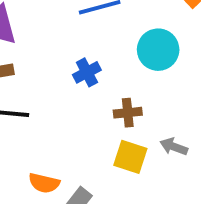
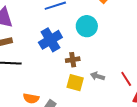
blue cross: (87, 72) -> (50, 40), size x1.6

